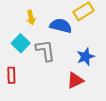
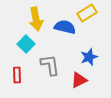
yellow arrow: (31, 17) -> (36, 19), size x1.6
gray L-shape: (45, 50) -> (50, 65), moved

